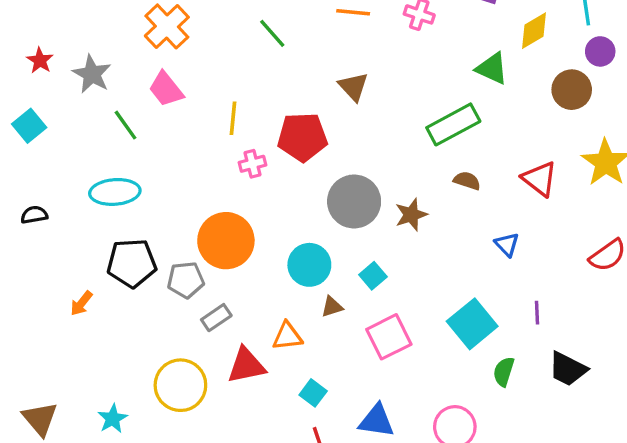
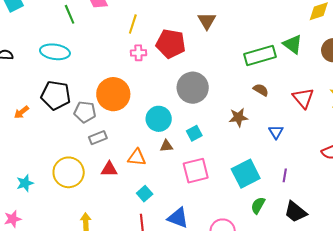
green triangle: (492, 68) -> (293, 44), moved
brown star: (411, 215) -> (238, 117), moved
red triangle: (246, 365) -> (109, 169), size x0.7

